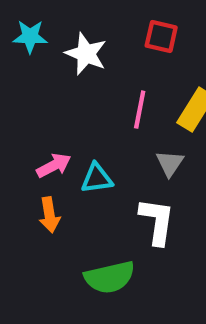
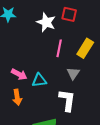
white star: (86, 54) -> (46, 22), moved
pink arrow: (54, 165) -> (19, 74), turned 56

